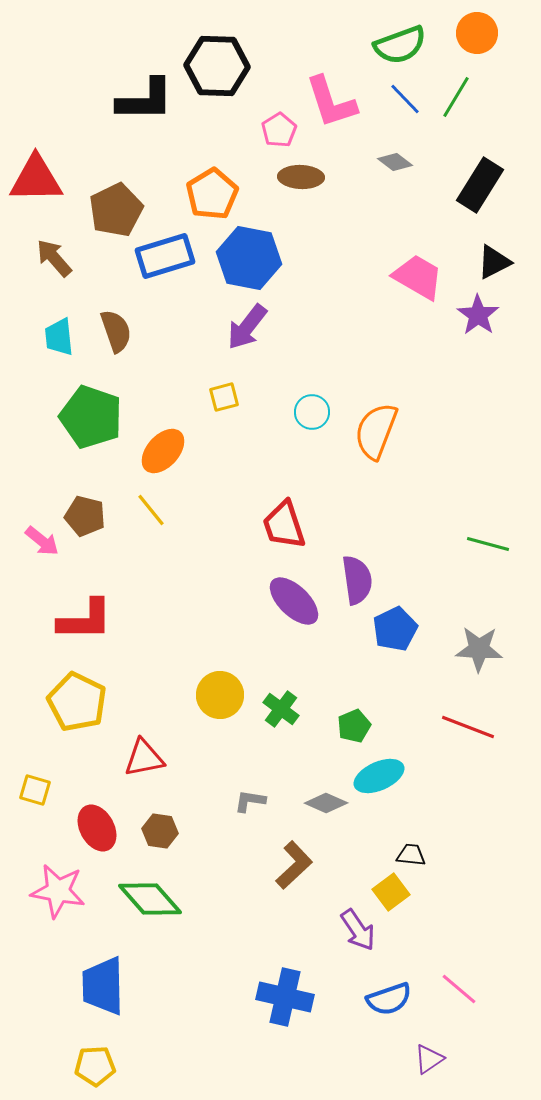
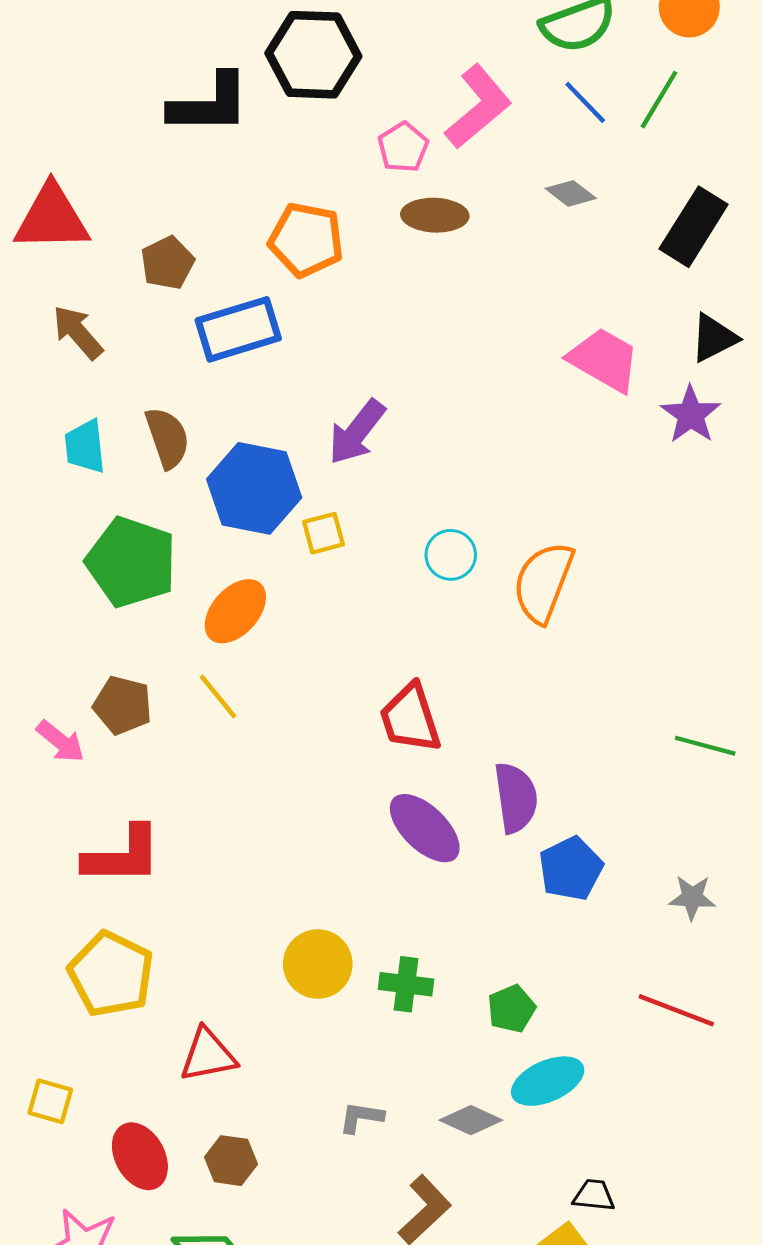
pink L-shape: (331, 102) -> (478, 107), turned -112
orange pentagon: (212, 194) -> (306, 240), turned -30
brown pentagon: (116, 210) -> (167, 263), size x0.7
blue hexagon: (249, 258) -> (254, 488), moved
gray star: (479, 649) -> (692, 897), size x0.7
green cross: (281, 709) -> (406, 984), turned -30

